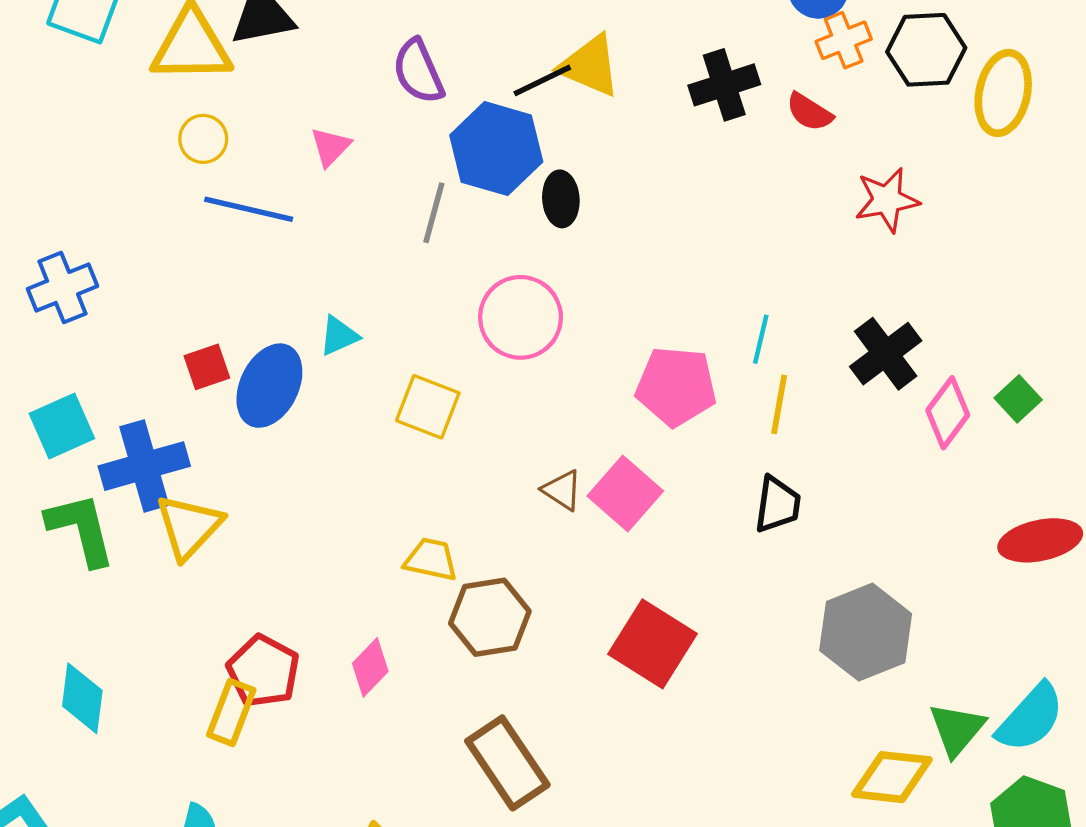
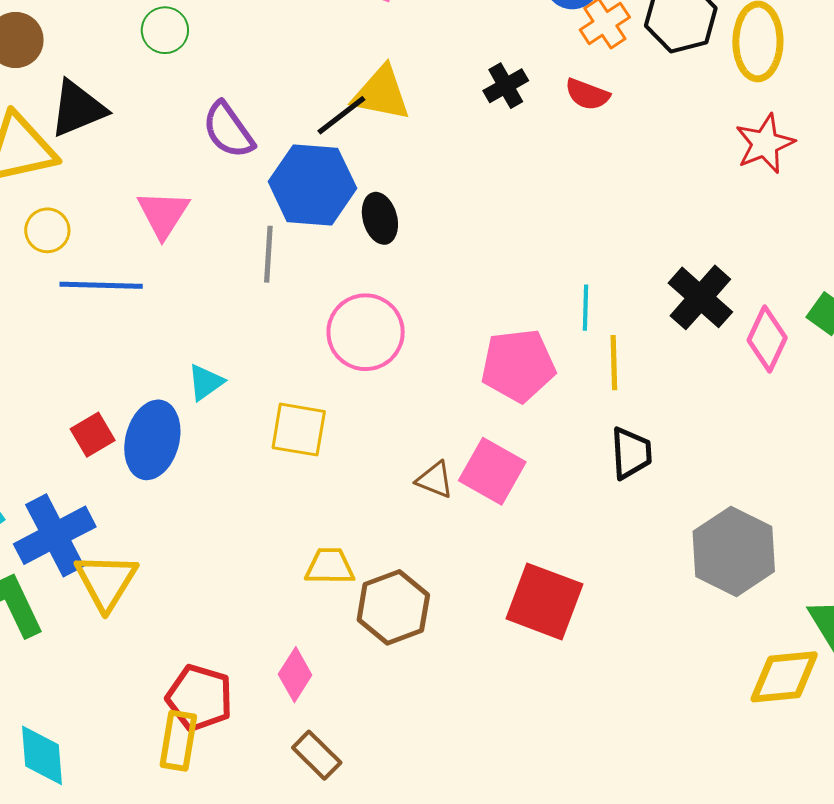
black cross: (724, 85) -> (506, 86), size x0.7
pink triangle: (330, 147) -> (163, 214), size x1.4
red star: (887, 200) -> (765, 144), moved
brown rectangle: (507, 763) -> (317, 755), moved, size x0.6

